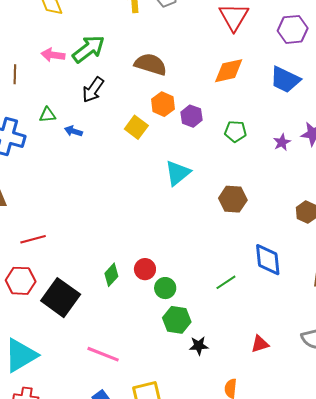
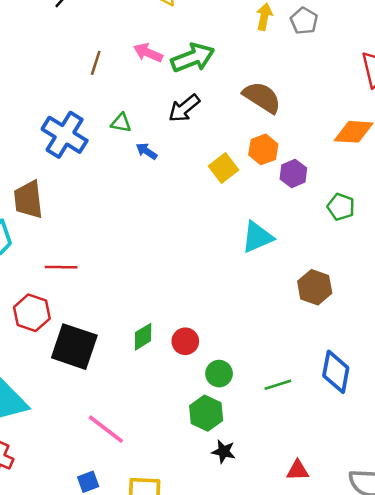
green circle: (165, 288) -> (219, 374), moved
black square: (61, 298) -> (74, 347), turned -33

